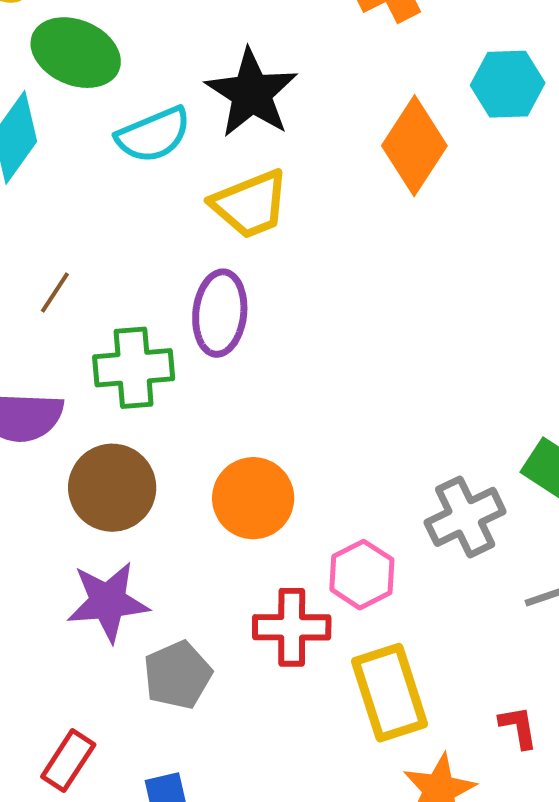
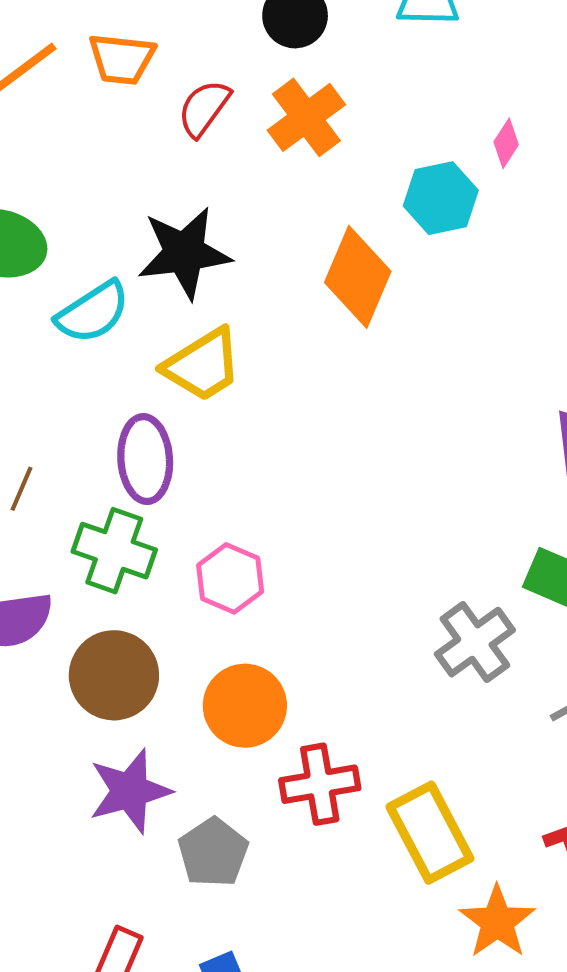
black star: (252, 93) -> (184, 253), turned -30
purple ellipse: (220, 313) -> (145, 459), moved
green cross: (134, 368) -> (114, 551), turned 34
orange circle: (253, 498) -> (245, 706), moved
pink hexagon: (362, 575) -> (230, 578), moved

